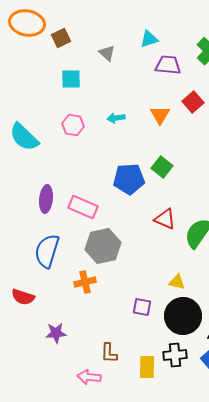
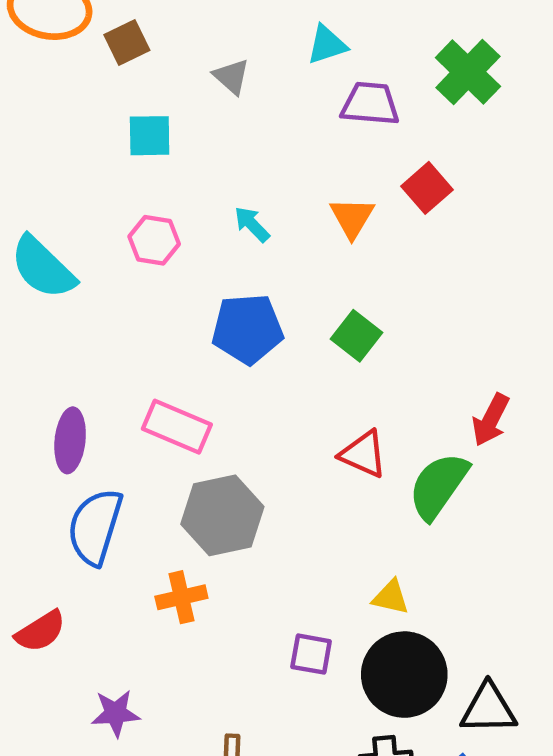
cyan arrow: (116, 118) -> (252, 224), turned 54
blue pentagon: (129, 179) -> (247, 329), moved
purple ellipse: (46, 199) -> (70, 440), moved
red semicircle: (23, 297) -> (40, 631), turned -50

